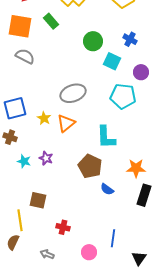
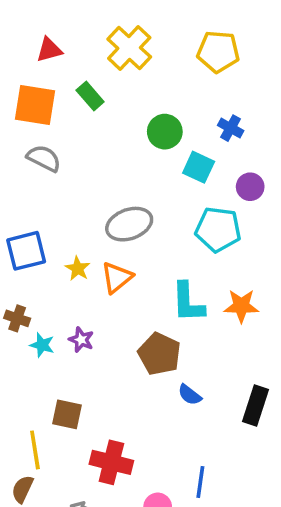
brown cross: (10, 137) -> (17, 318), moved
orange star: (136, 168) -> (241, 306), moved
red cross: (63, 227) -> (111, 462), size x1.6

